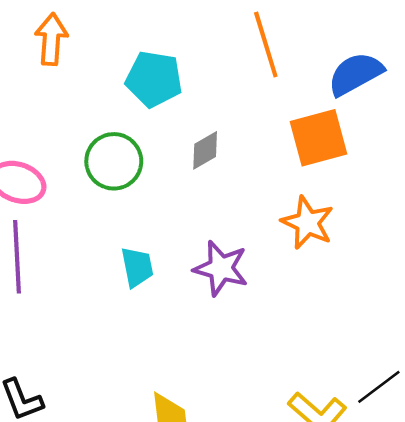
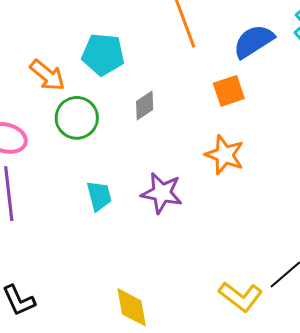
orange arrow: (51, 39) -> (47, 75), moved, turned 129
orange square: (318, 138) -> (229, 91), size x0.7

